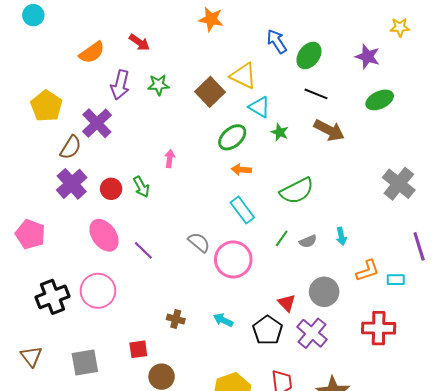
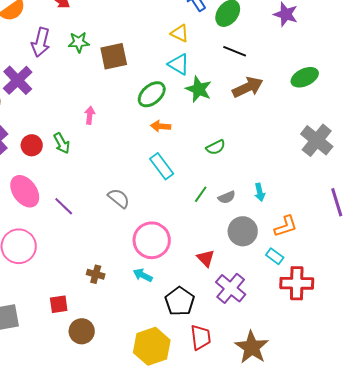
yellow triangle: (243, 76) -> (180, 33), moved, size x0.7
brown square: (210, 92) -> (114, 56), moved, turned 32
green ellipse: (380, 100) -> (305, 77), moved
brown arrow: (329, 130) -> (248, 87), turned -52
green star: (280, 132) -> (199, 89), size x1.5
green semicircle: (297, 191) -> (216, 147), size x0.6
pink circle: (233, 259) -> (152, 240), moved
cyan rectangle: (396, 280) -> (275, 256), moved, turned 36
gray circle: (324, 292) -> (243, 231), moved
black pentagon: (268, 330) -> (180, 301), moved

